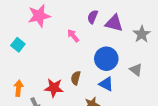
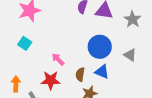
pink arrow: (73, 36) -> (58, 59), moved
cyan square: (18, 45) -> (25, 43), moved
brown semicircle: (76, 78) -> (80, 75), moved

